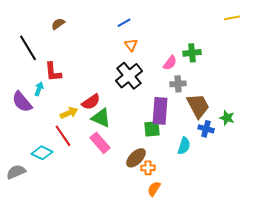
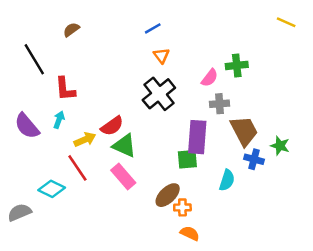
yellow line: (232, 18) -> (286, 22), turned 35
cyan arrow: (39, 89) -> (59, 120), moved
orange semicircle: (154, 189) -> (190, 233), turned 84

